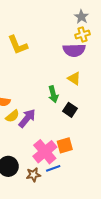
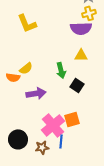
yellow triangle: (74, 78) -> (81, 55), turned -32
yellow semicircle: (12, 116) -> (26, 68), moved
purple arrow: (27, 118) -> (36, 93), turned 42
blue line: (53, 168) -> (61, 141), turned -64

